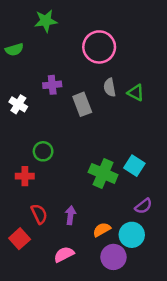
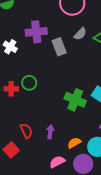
purple cross: (52, 85) -> (36, 32), size x1.5
gray semicircle: (110, 87) -> (80, 34), turned -128
red cross: (25, 176) -> (11, 89), moved
pink semicircle: (64, 254) -> (57, 162), moved

